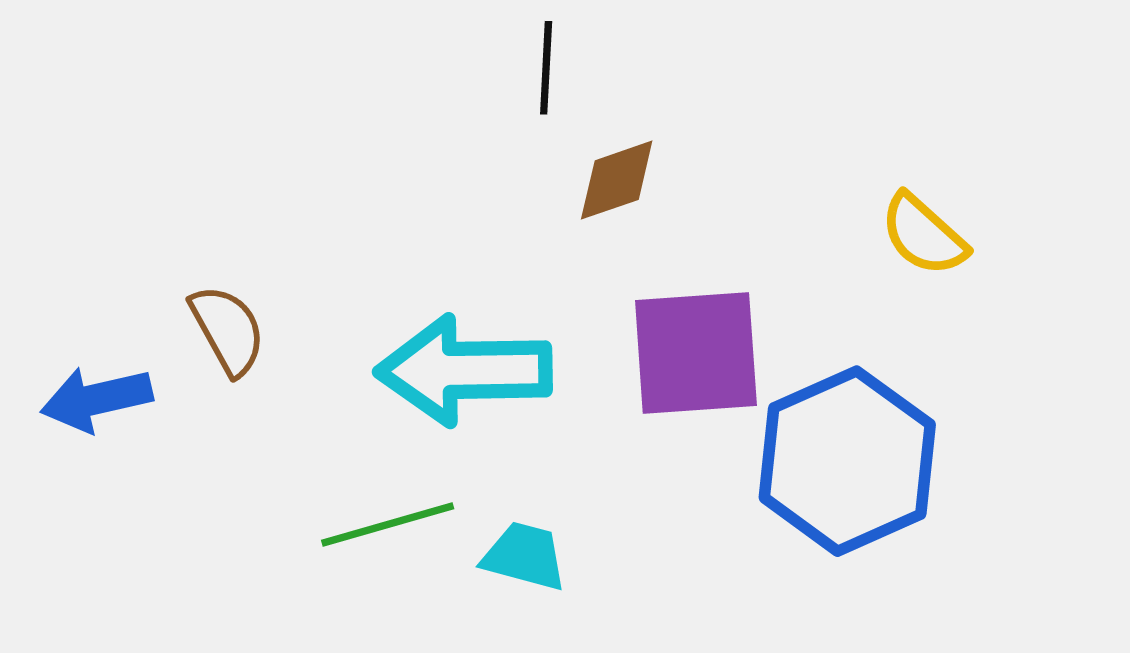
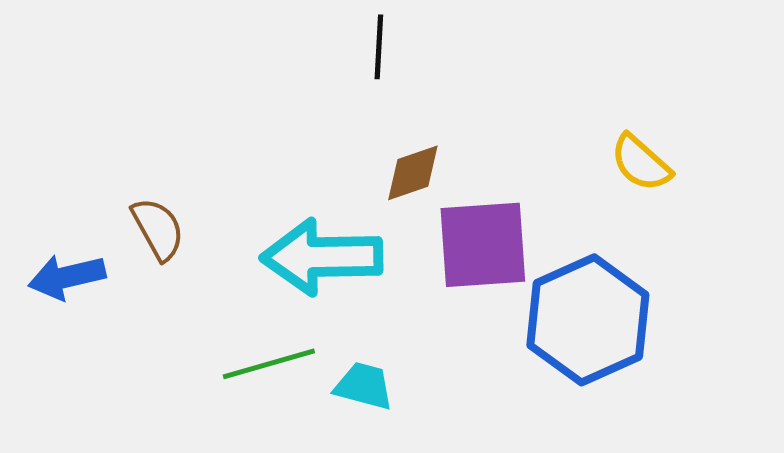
brown diamond: (617, 180) -> (413, 173), moved

